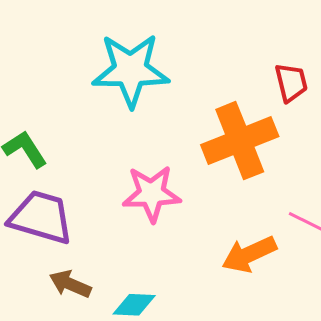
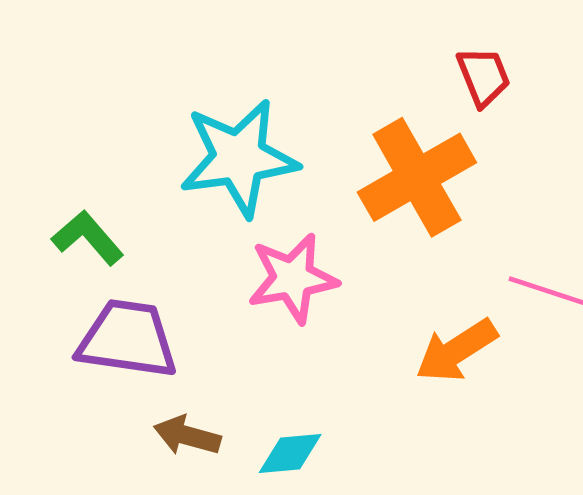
cyan star: (131, 70) -> (239, 158), moved

